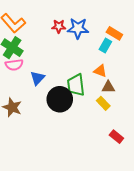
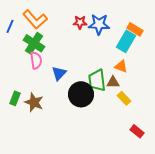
cyan rectangle: (105, 46) -> (126, 41), size x1.5
pink semicircle: (14, 65) -> (36, 60), turned -90
brown triangle: (108, 87) -> (113, 82), moved

